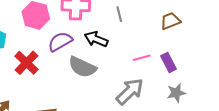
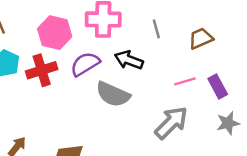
brown trapezoid: (170, 21) -> (201, 38), moved
red cross: (26, 63) -> (42, 70), moved, turned 30

